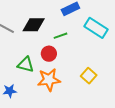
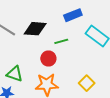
green triangle: (26, 65) -> (15, 74), moved

